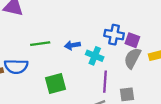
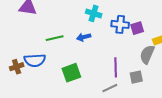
purple square: (132, 40) -> (137, 28), turned -32
cyan cross: (95, 56) -> (94, 13), moved
gray semicircle: (132, 58) -> (147, 54), moved

